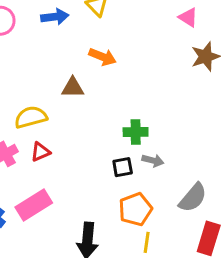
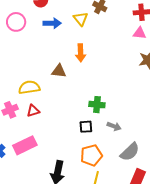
pink triangle: (188, 17) -> (140, 33), turned -32
orange arrow: (102, 57) -> (81, 53), turned 60
gray arrow: (153, 160) -> (114, 126), moved

